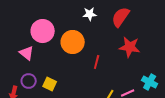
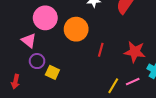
red star: (130, 47) -> (135, 52), moved
purple circle: (29, 81) -> (37, 61), moved

